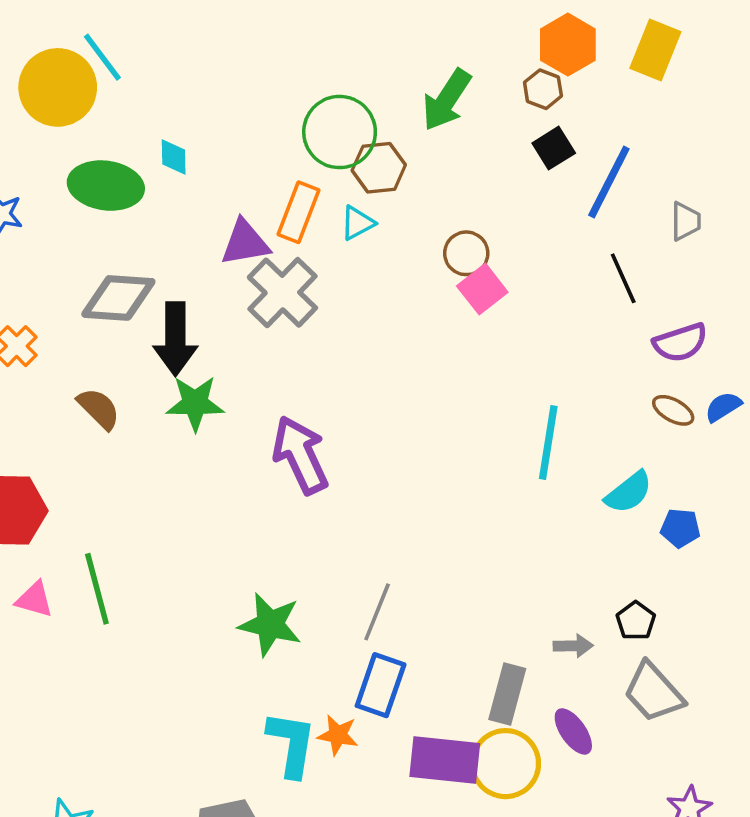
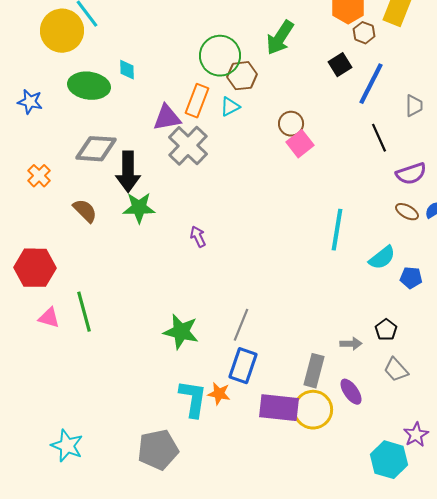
brown hexagon: (543, 89) -> (364, 33), moved
purple arrow: (300, 455) -> (198, 237), size x0.5
gray trapezoid: (654, 692) -> (396, 370), size x0.7

